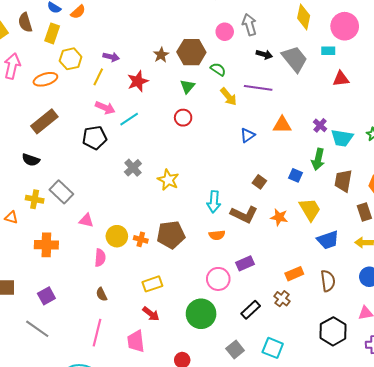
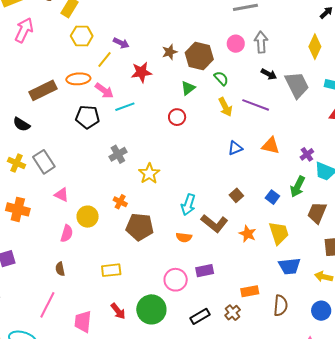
orange ellipse: (45, 79) -> (78, 79), moved
orange cross: (141, 239) -> (120, 202), moved
red arrow: (151, 314) -> (118, 311), moved

